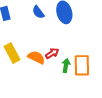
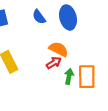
orange semicircle: (36, 57) -> (59, 49), moved

